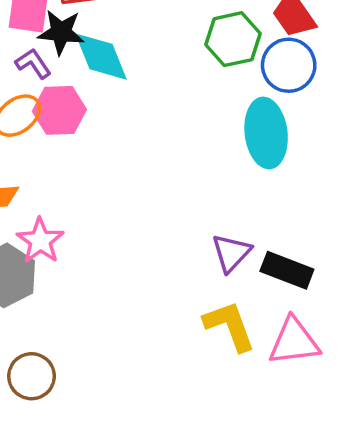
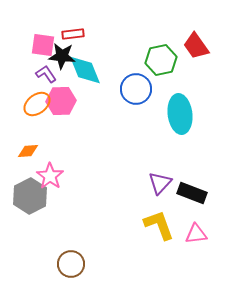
blue circle: (289, 65) -> (136, 89), moved
pink triangle: (294, 341) -> (196, 234), size x0.7
brown circle: (32, 376) -> (71, 264), moved

